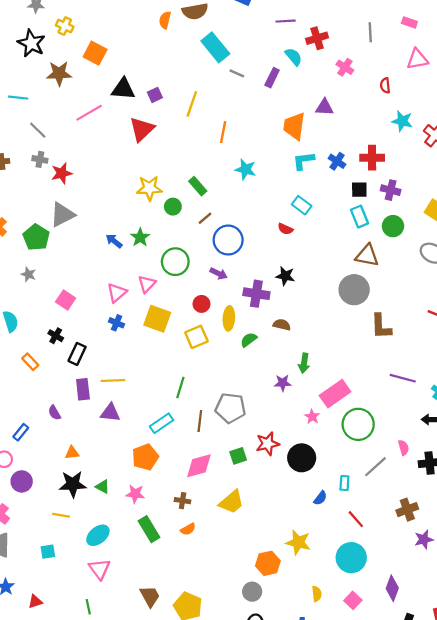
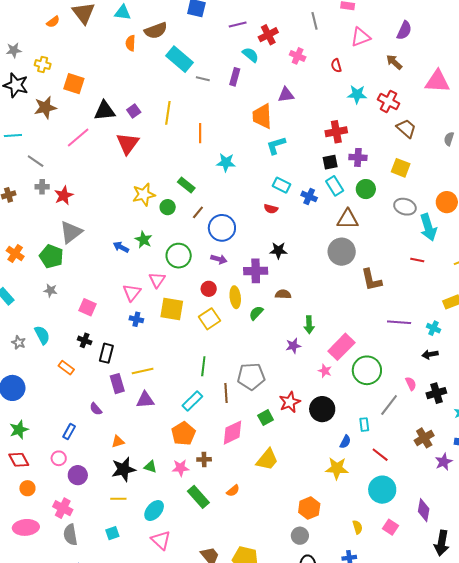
blue cross: (337, 161) -> (309, 196), moved
brown cross: (183, 501) -> (204, 459), moved
yellow star: (298, 542) -> (337, 468), moved

